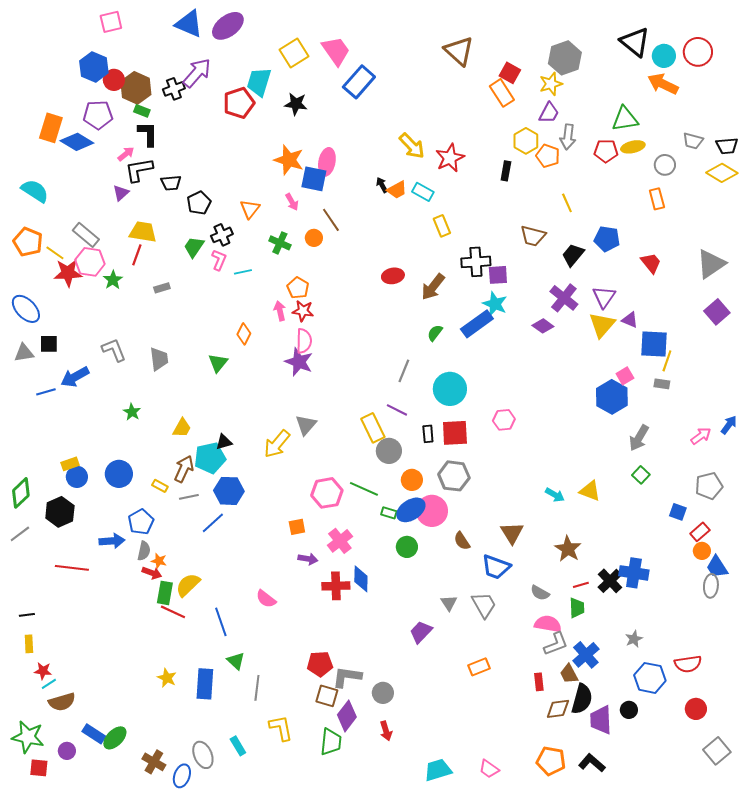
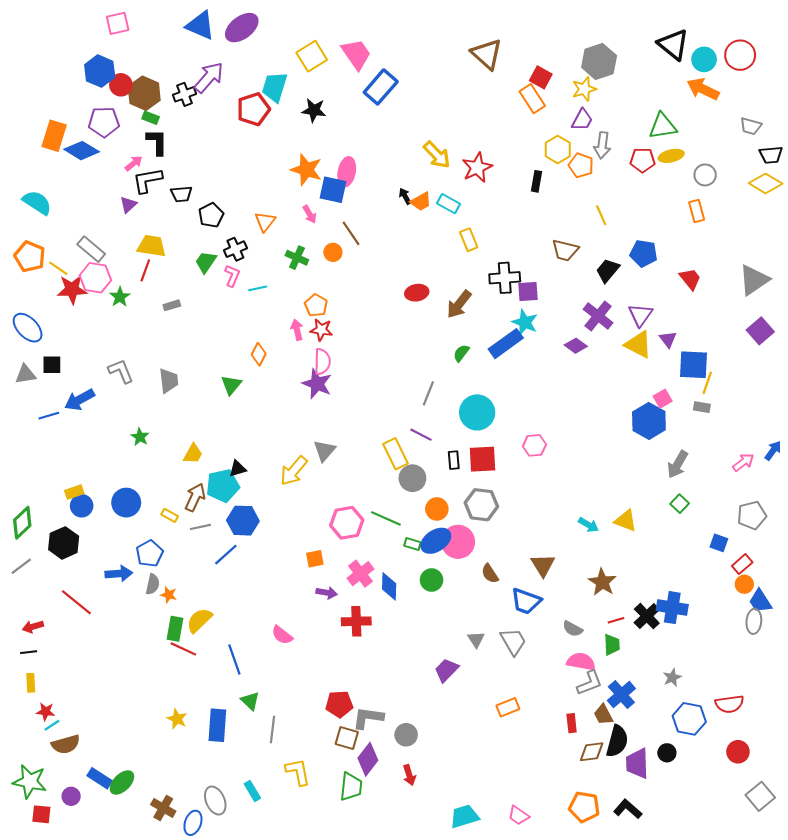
gray trapezoid: (693, 141) -> (751, 126), moved
purple triangle: (630, 320) -> (668, 339), turned 30
yellow triangle: (602, 325) -> (638, 345), turned -44
red line: (72, 568) -> (76, 602), turned 32
red arrow: (152, 573) -> (33, 627), moved, turned 144
blue diamond: (361, 579) -> (389, 586), moved

